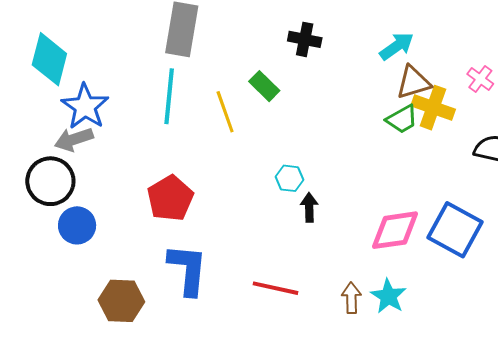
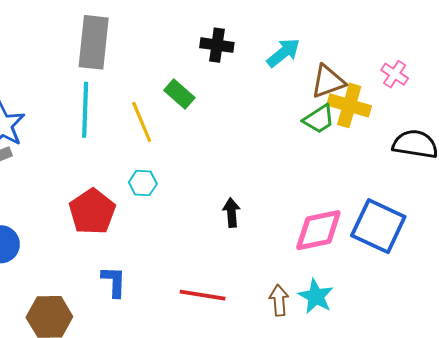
cyan arrow: (397, 46) -> (283, 53), moved
cyan hexagon: (289, 178) -> (143, 183), moved
blue L-shape: (188, 269) -> (114, 282), size x0.6

